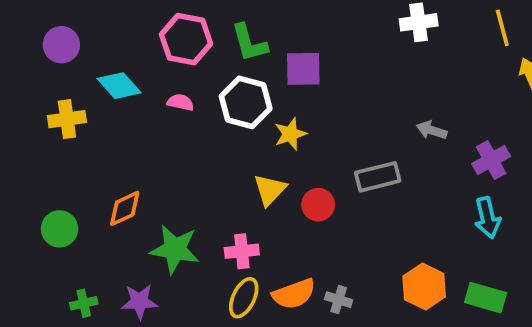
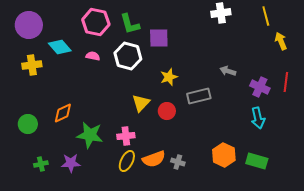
purple circle: (61, 45) -> (29, 25), size x1.4
yellow star: (290, 134) -> (169, 77), moved
purple cross: (491, 160) -> (260, 87), turned -36

